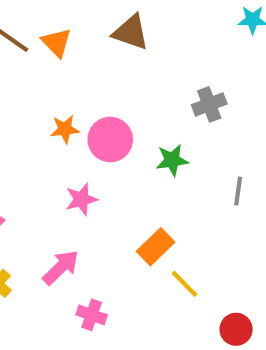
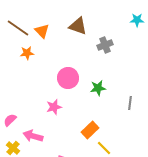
gray cross: (209, 104) -> (105, 45), moved
orange star: (65, 129) -> (27, 53), moved
pink arrow: (61, 267) -> (33, 136), moved, turned -120

